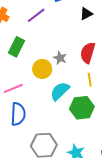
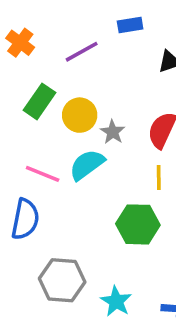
yellow circle: (42, 69) -> (80, 115), moved
pink line: (13, 88) -> (43, 174), moved, turned 36
cyan semicircle: (60, 91) -> (87, 165), moved

